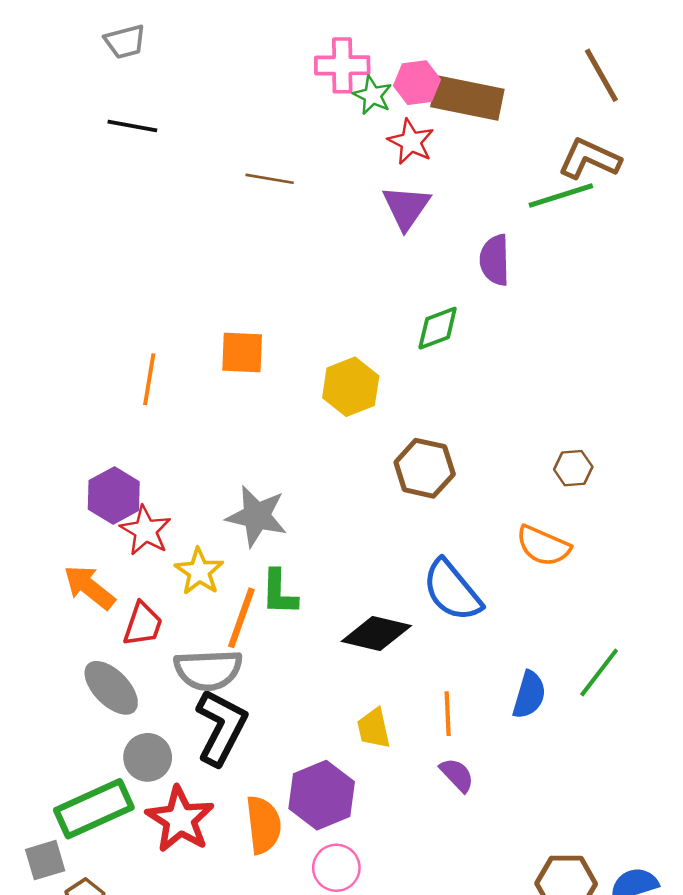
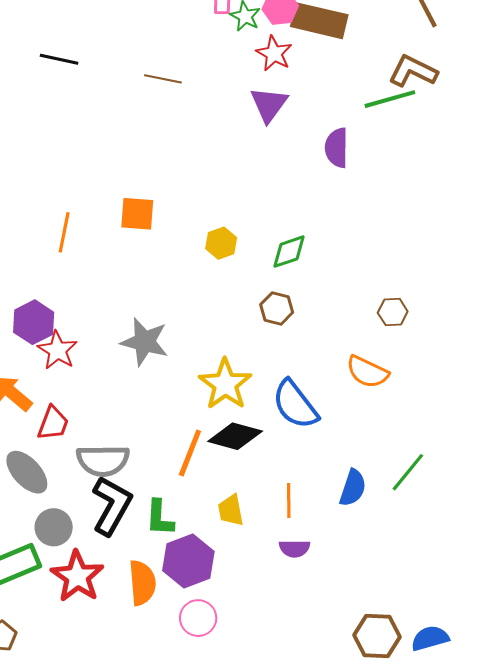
black line: (132, 126) -> (59, 59), moved
green diamond: (438, 328) -> (289, 252), moved
yellow hexagon: (351, 387) -> (221, 243), size x0.7
brown hexagon: (425, 468) -> (277, 308), size x0.7
yellow star: (199, 571) -> (225, 384), moved, size x1.4
green L-shape: (279, 592) -> (160, 518), moved
orange line: (241, 618) -> (190, 453), moved
purple semicircle: (457, 775) -> (294, 549), turned 132

